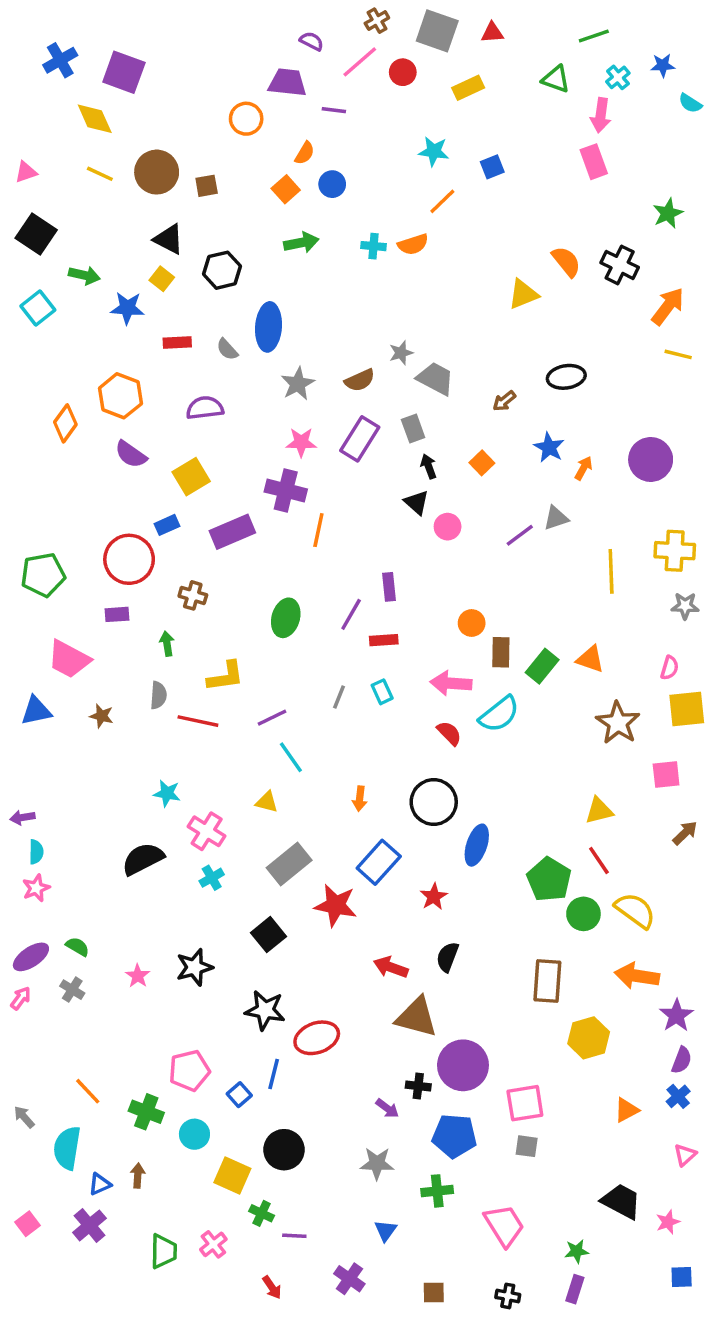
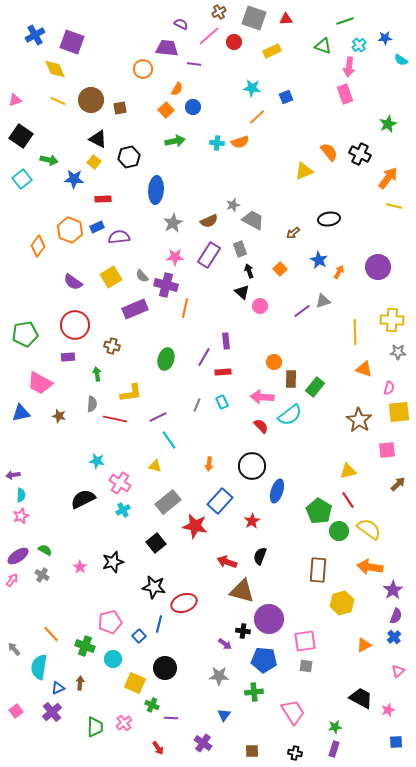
gray semicircle: (227, 349) -> (142, 276), moved
purple semicircle: (131, 454) -> (73, 282), moved
blue rectangle: (167, 525) -> (97, 227), moved
orange triangle: (590, 659) -> (364, 369), moved

